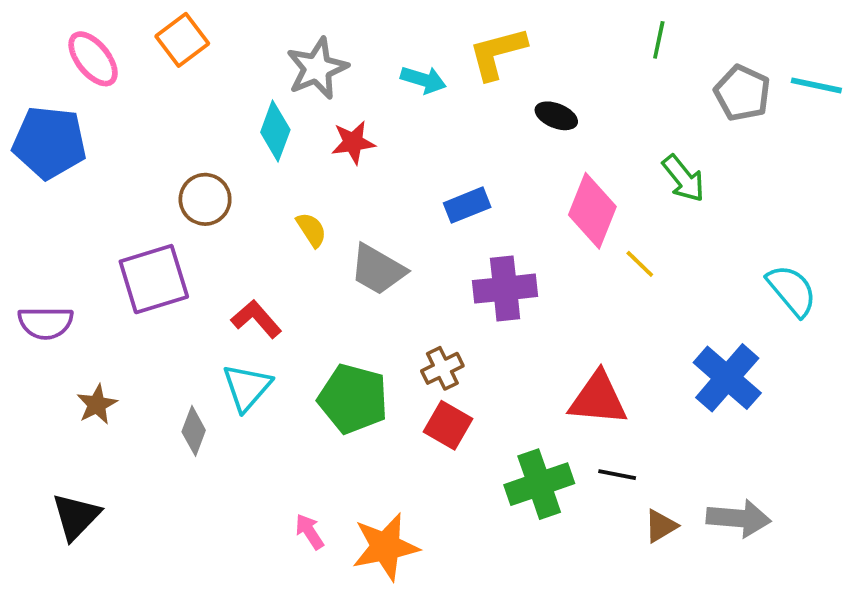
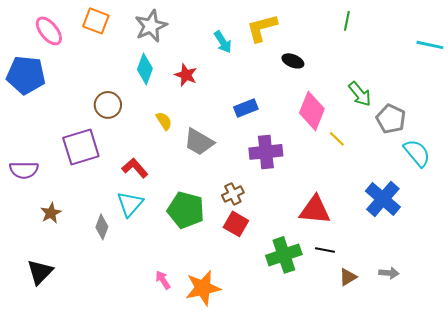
orange square: (182, 40) -> (96, 21), turned -32
gray star: (317, 68) -> (151, 26), moved
cyan arrow: (423, 80) -> (223, 42), turned 40
gray pentagon: (742, 93) -> (391, 119), moved
red star: (353, 142) -> (186, 75), turned 30
gray arrow: (739, 518) -> (389, 273), size x0.6

